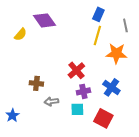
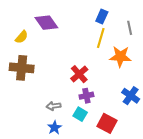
brown cross: (36, 83) -> (22, 68), moved, size x1.6
blue cross: (111, 87) -> (131, 96), moved
cyan square: (77, 109) -> (80, 114), turned 32
blue star: (12, 115) -> (55, 128), moved

